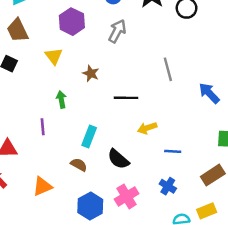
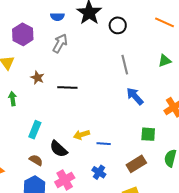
gray line: (168, 69) -> (125, 65), moved
black line: (126, 98) -> (67, 88), moved
yellow arrow: (147, 128) -> (82, 135), moved
brown semicircle: (79, 165) -> (36, 160), moved

